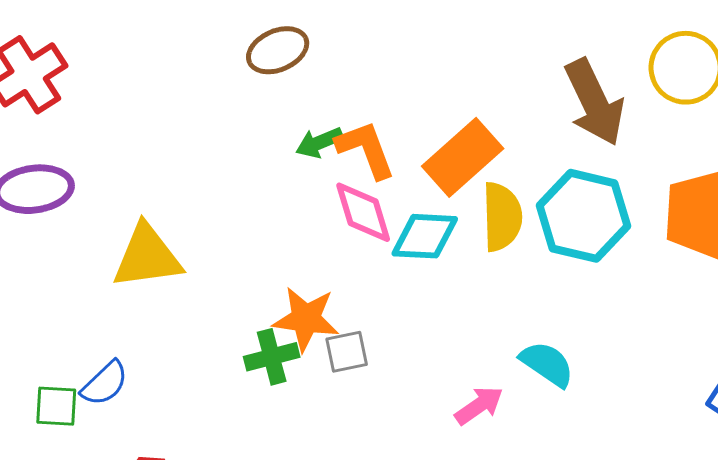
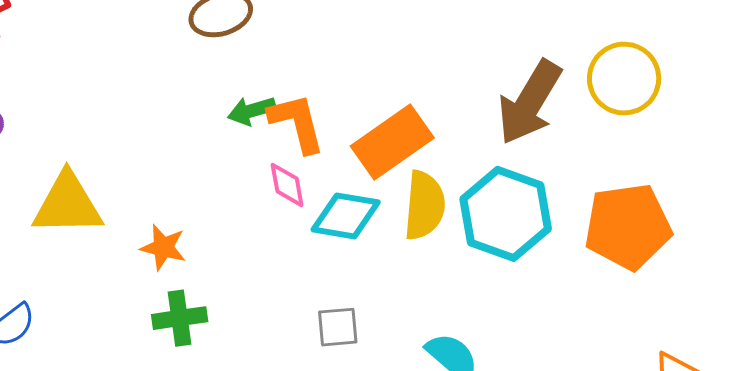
brown arrow: (594, 102) -> (529, 102), turned 50
pink diamond: (363, 212) -> (287, 185), size x0.7
orange star: (306, 319) -> (163, 247), moved, size x0.7
gray square: (347, 352) -> (338, 327), moved

